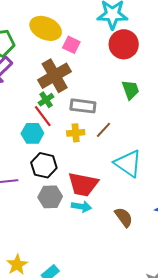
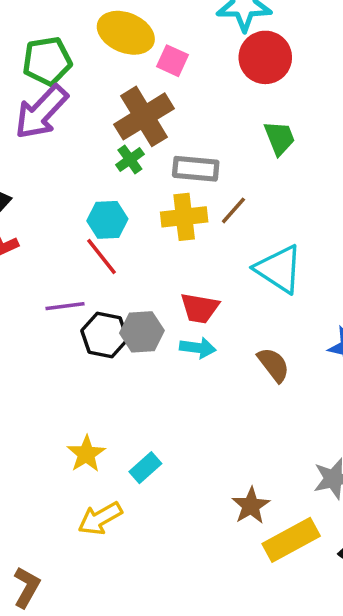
red line: (43, 116) -> (101, 256), moved
yellow cross: (76, 133) -> (184, 217), size x1.4
black hexagon: (44, 165) -> (105, 335), moved
red trapezoid: (83, 184) -> (200, 308), size x0.7

